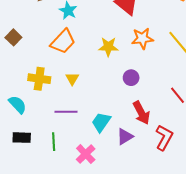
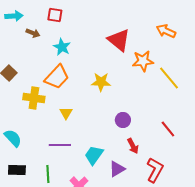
orange star: (142, 38) -> (143, 61), moved
purple circle: (131, 78) -> (123, 120), moved
yellow cross: (39, 79) -> (34, 98), moved
red arrow: (141, 113) -> (133, 146), size x0.7

